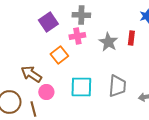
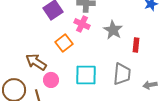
pink cross: (77, 36) -> (82, 24), turned 35
red rectangle: (131, 38) -> (136, 45), moved

